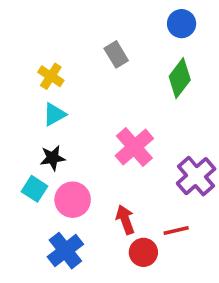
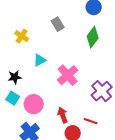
cyan triangle: (54, 114) -> (40, 60), moved
black star: (53, 158) -> (15, 77), moved
red line: (176, 231) -> (91, 121), turned 32

